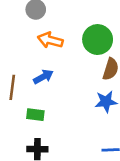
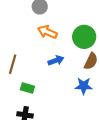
blue arrow: (43, 77) -> (56, 60), moved

